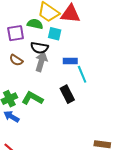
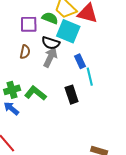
cyan square: (55, 34) -> (68, 31), size x1.6
brown semicircle: (16, 60) -> (25, 52), turned -120
blue rectangle: (70, 61) -> (80, 61), turned 56

